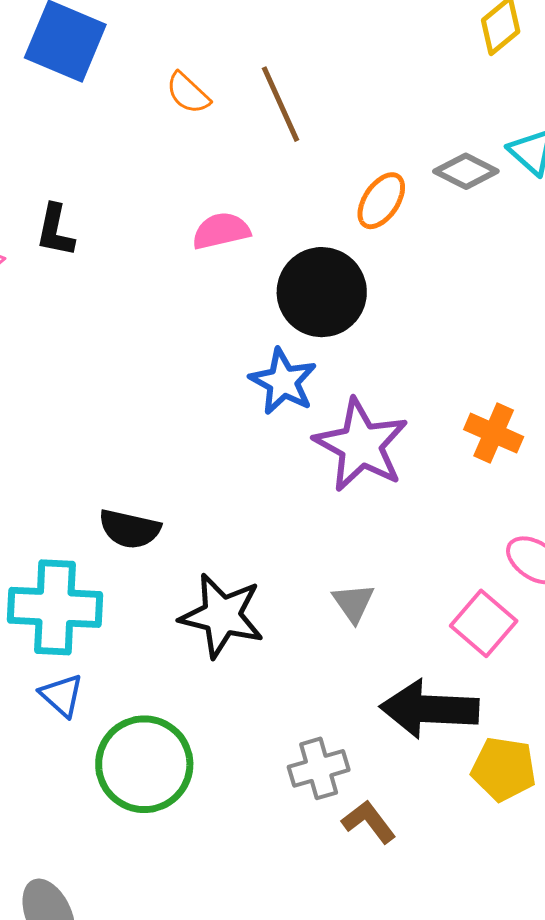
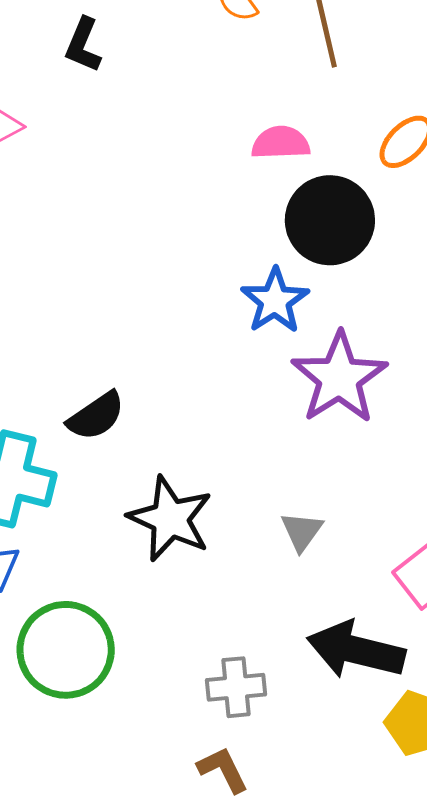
black L-shape: (55, 230) -> (83, 45), moved
pink semicircle: (221, 231) -> (281, 143), moved
black semicircle: (130, 529) -> (96, 416), turned -58
brown L-shape: (369, 822) -> (223, 770), moved

